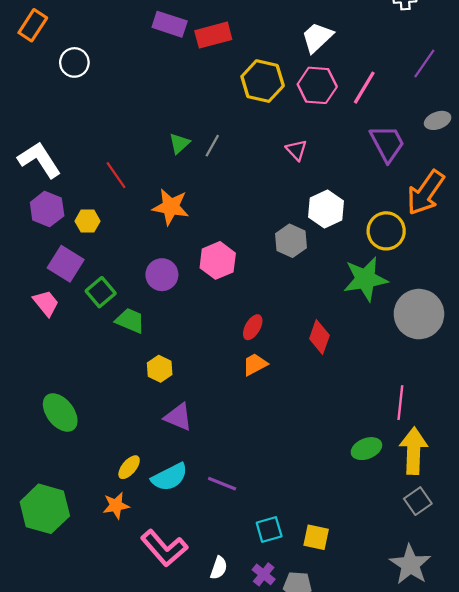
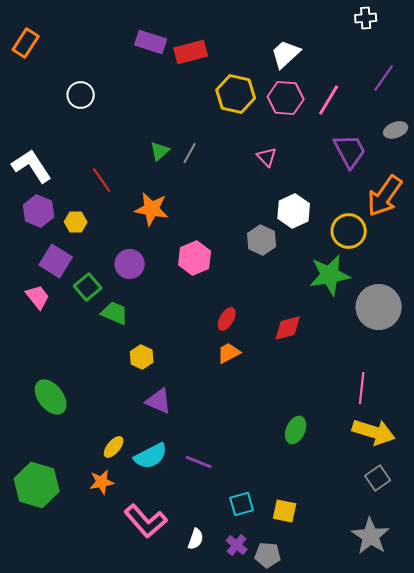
white circle: (74, 62) -> (81, 95), moved
purple circle: (162, 275) -> (130, 264), moved
red diamond: (319, 337) -> (288, 328), turned 56
green ellipse: (366, 449) -> (296, 430), moved, turned -44
yellow arrow: (413, 451) -> (374, 432), turned 105

